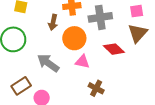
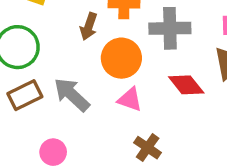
brown rectangle: (21, 86) -> (25, 95), moved

